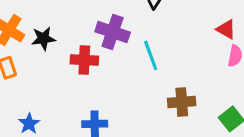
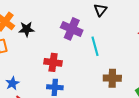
red cross: (84, 60) -> (53, 62), moved

